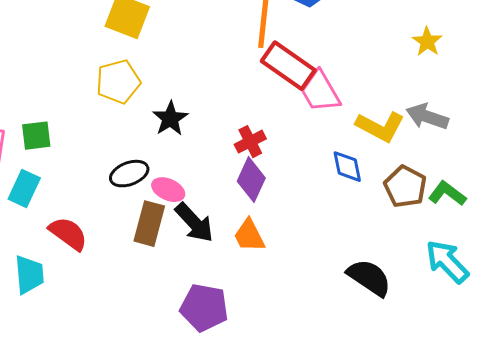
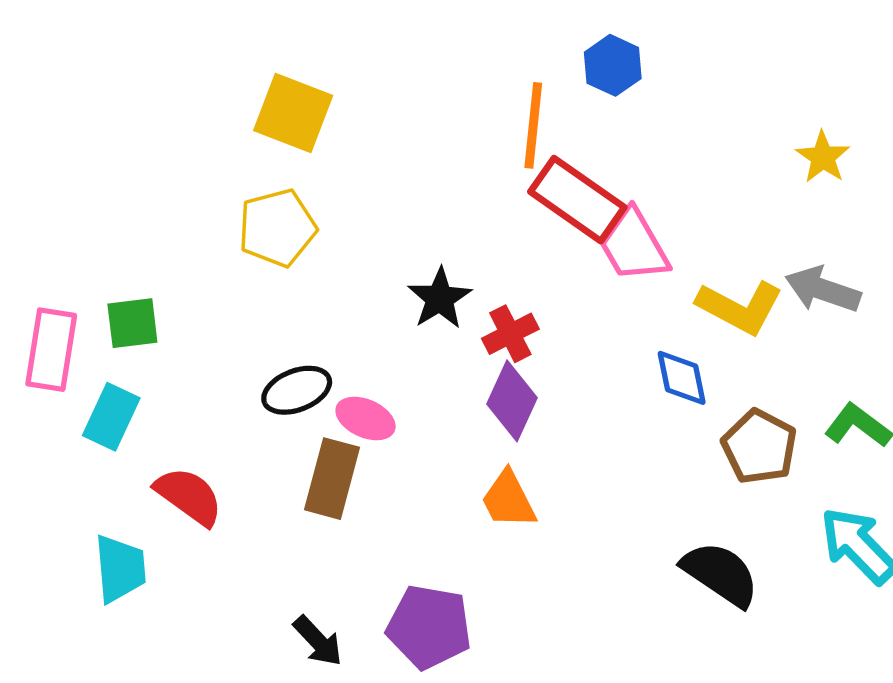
black star: (170, 119) -> (440, 298), moved
brown pentagon: (405, 187) -> (759, 447), moved
black arrow: (194, 223) -> (318, 641), moved, size x0.7

